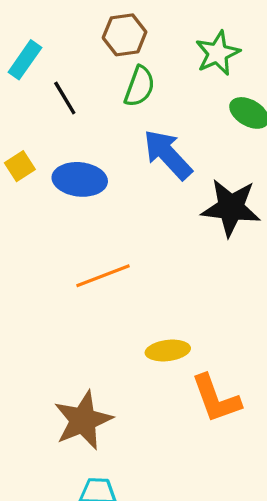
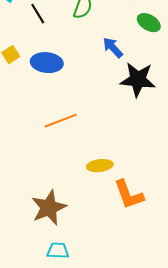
blue arrow: (168, 154) -> (113, 48), moved, size x0.7

